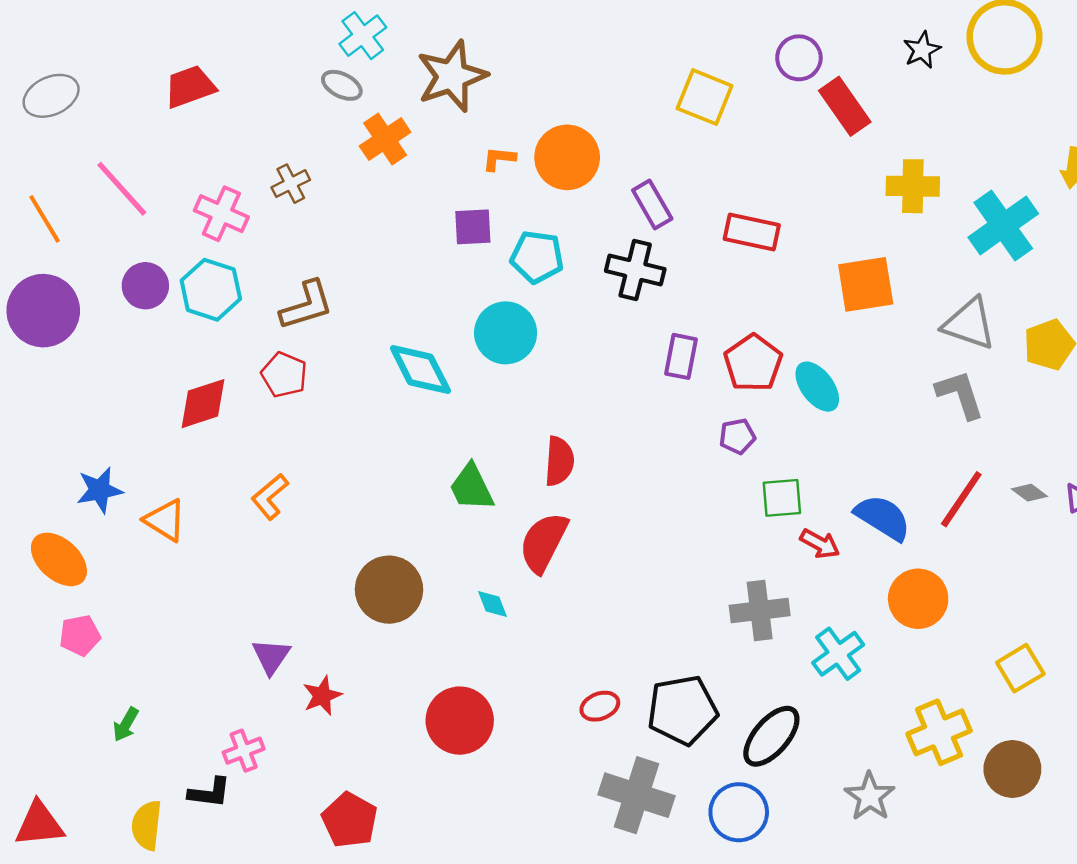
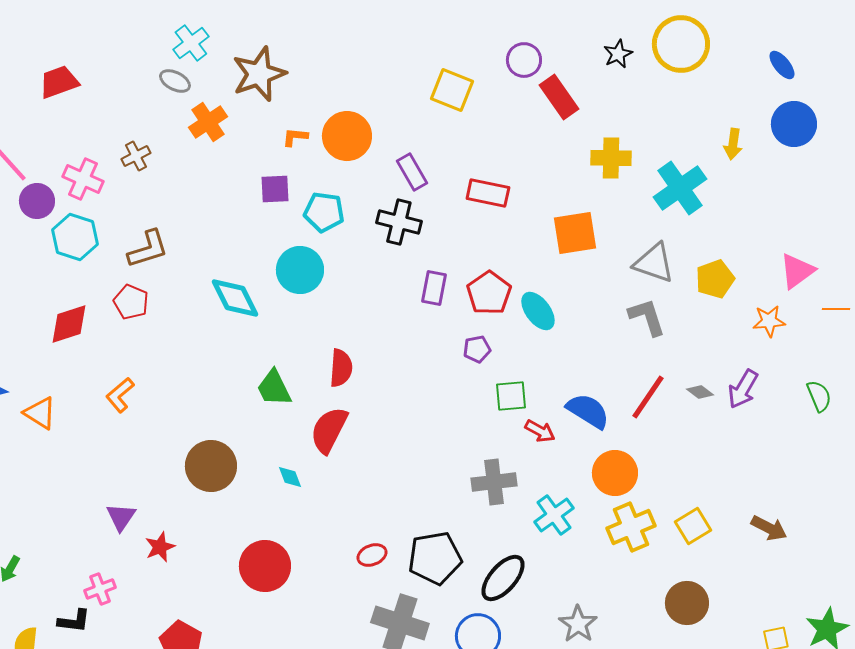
purple circle: (145, 286) -> (37, 201), moved
yellow cross: (939, 732) -> (631, 527), moved

